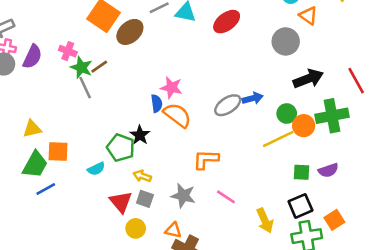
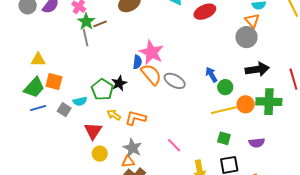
orange triangle: (308, 16) -> (252, 21), moved
pink star: (171, 88) -> (151, 52), size x1.4
blue arrow: (253, 98) -> (211, 75), turned -119
gray ellipse: (228, 105) -> (175, 81), moved, turned 50
green circle: (287, 114) -> (225, 87), moved
orange L-shape: (206, 159) -> (136, 118), moved
green square: (302, 172) -> (224, 138), moved
gray star: (183, 196) -> (132, 148), moved
gray square: (145, 199) -> (64, 110), moved
orange triangle: (173, 230) -> (128, 162), turned -32

